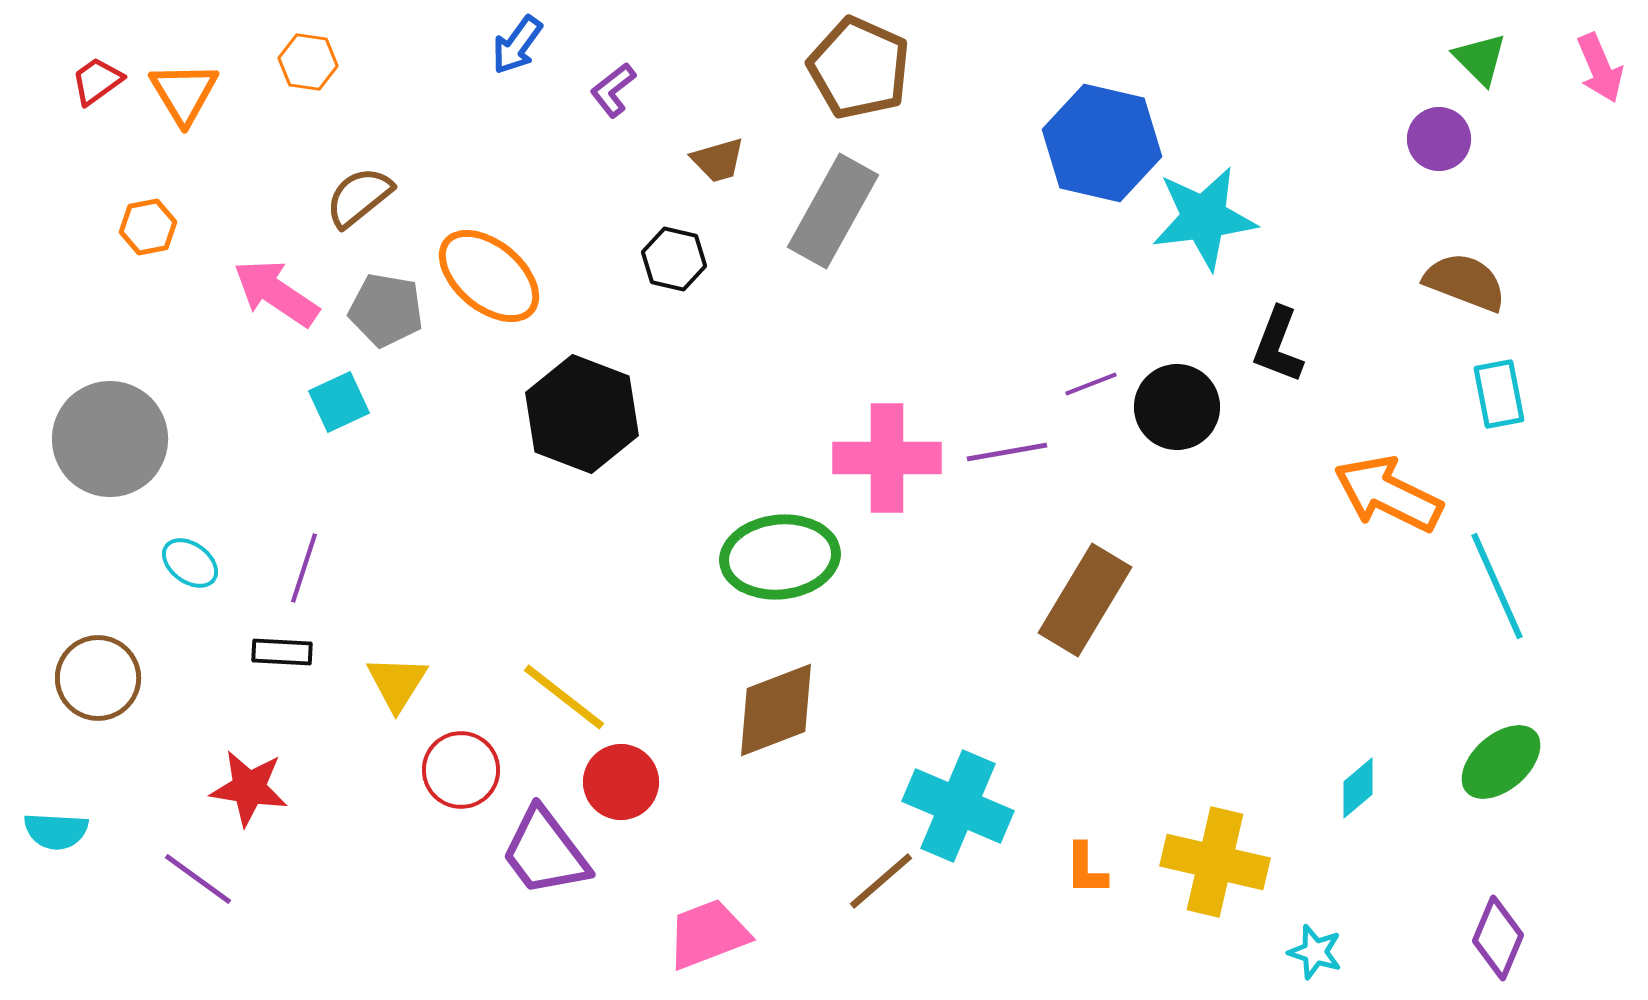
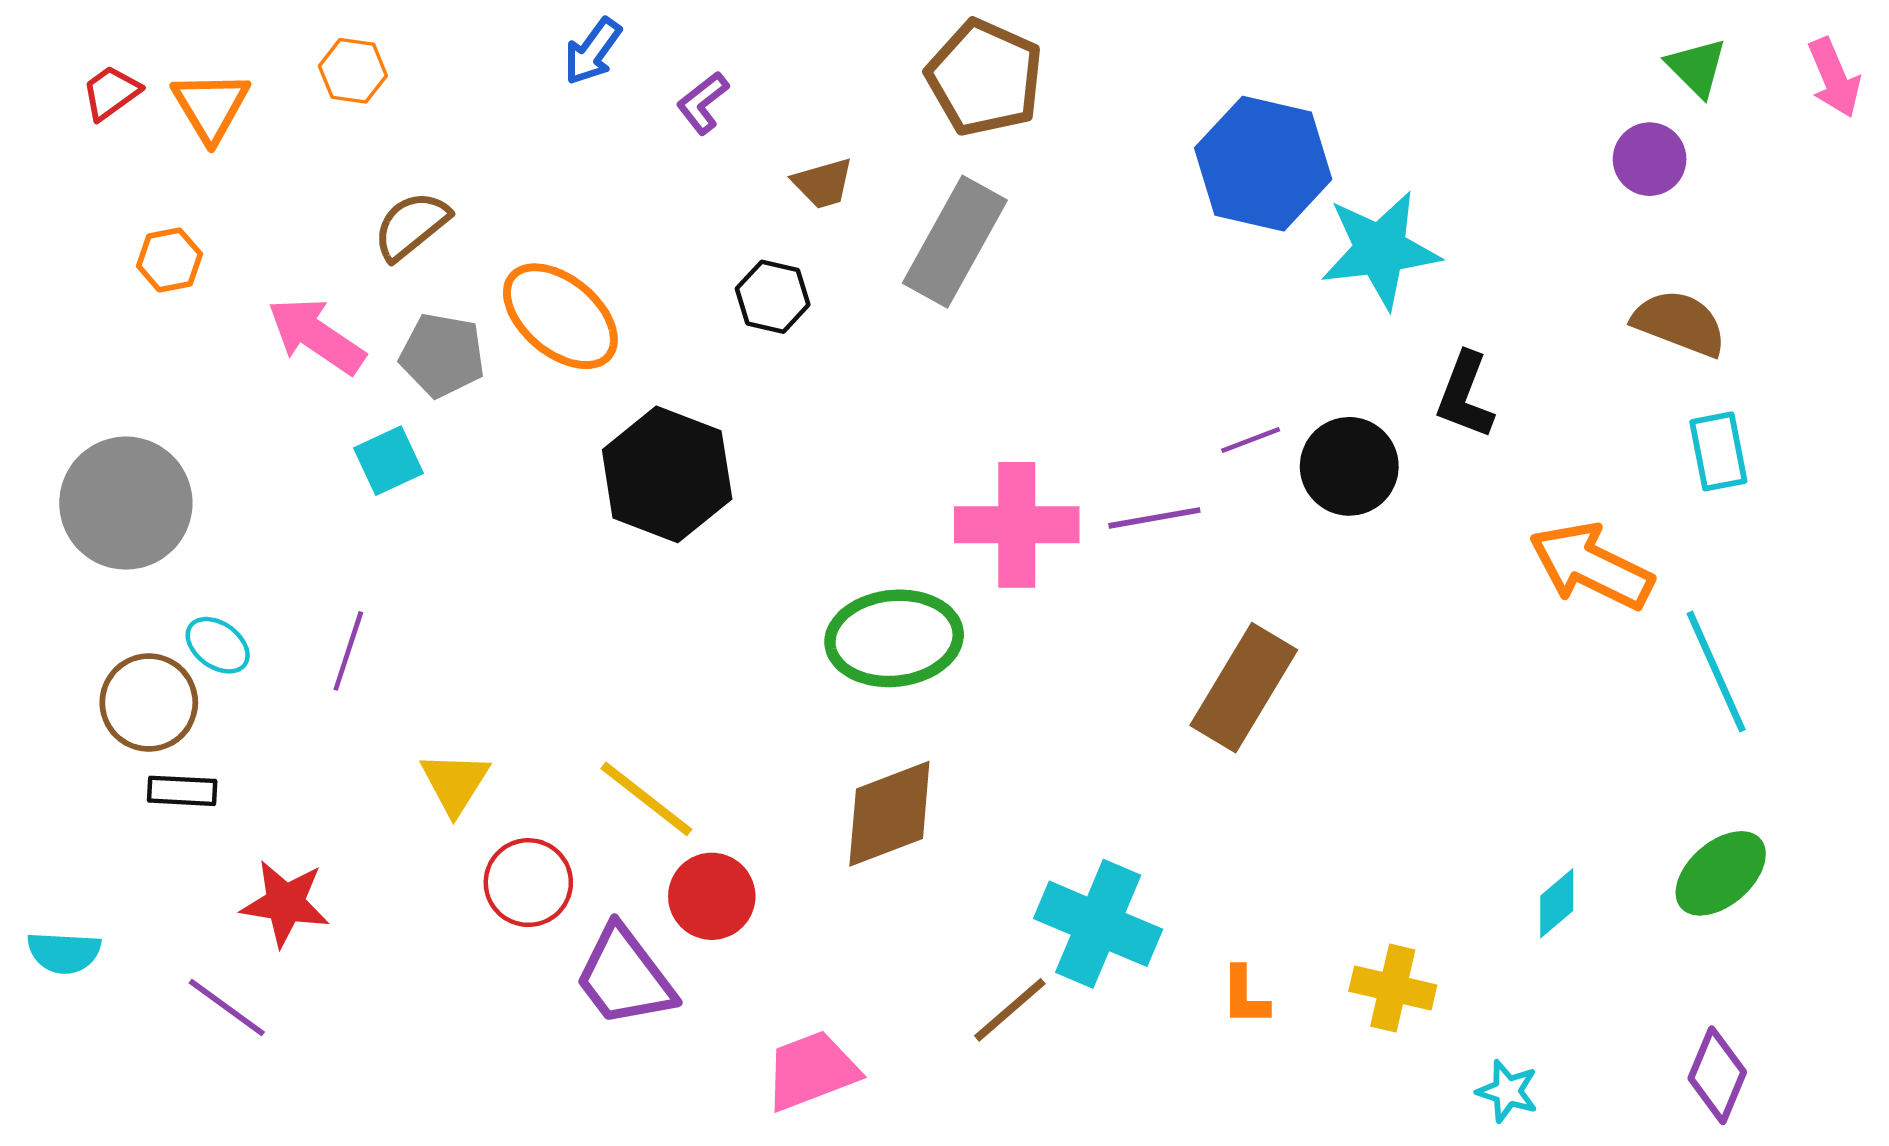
black rectangle: (282, 652) -> (182, 791), moved
brown circle: (98, 678) -> (149, 703), moved
yellow cross: (1215, 862) -> (1393, 988), size x0.7

